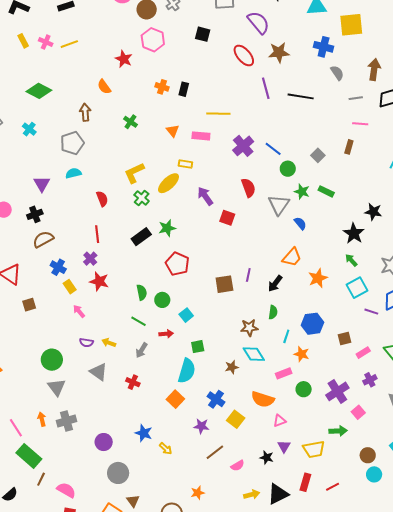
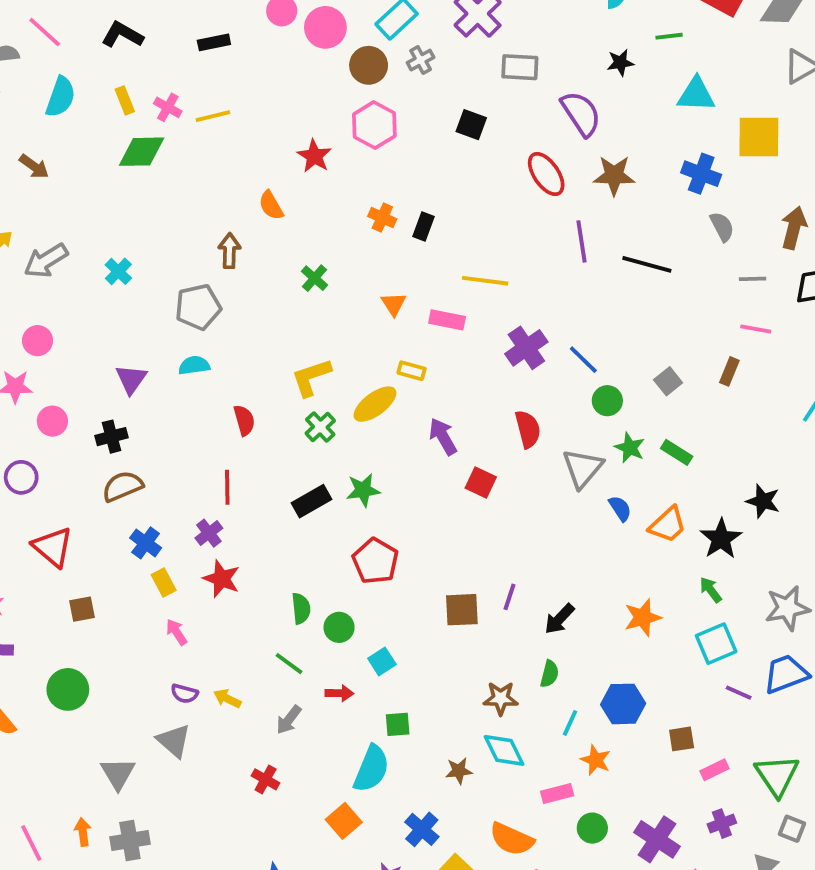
green diamond: (39, 91) -> (142, 152), moved, turned -35
orange trapezoid: (292, 257) -> (668, 525), moved
green circle: (52, 360) -> (68, 689), moved
gray triangle: (99, 372) -> (174, 741), moved
purple cross: (337, 391) -> (657, 839), turned -30

